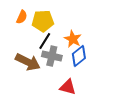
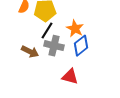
brown arrow: (28, 62) -> (30, 52), size x0.7

